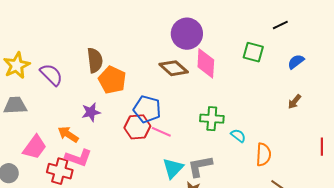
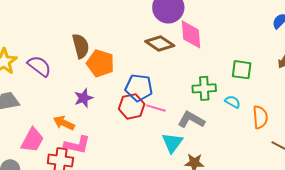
green square: (253, 52) -> (242, 70), moved
gray L-shape: (200, 166) -> (191, 120), moved, turned 48

